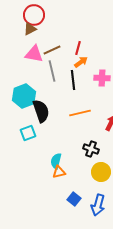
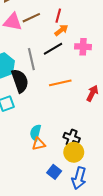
gray line: (52, 71) -> (31, 59), moved
black line: (73, 80) -> (53, 49), turned 66
black cross: (91, 149) -> (72, 138), moved
yellow circle: (101, 172) -> (74, 152), moved

